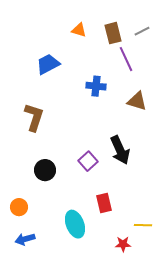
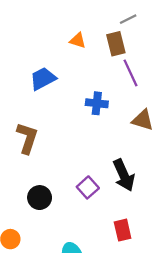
gray line: (142, 31) -> (128, 19), moved
red rectangle: (104, 203) -> (123, 230), moved

